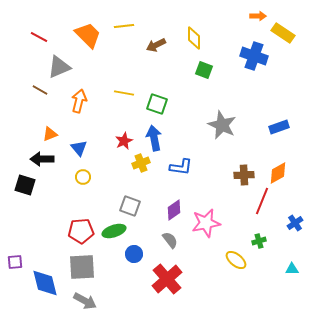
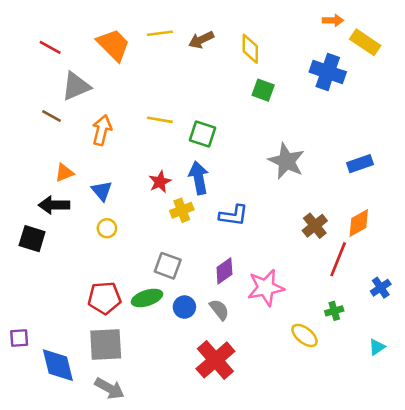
brown arrow: (156, 45) -> (201, 40), moved
brown cross: (244, 175) -> (315, 226), turned -36
blue circle: (134, 254) -> (184, 307), moved
cyan triangle: (292, 269) -> (377, 347), turned -32

